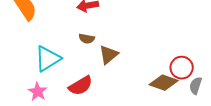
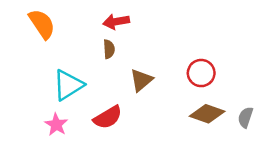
brown semicircle: (87, 39) -> (109, 49), moved, turned -105
red circle: (182, 68) -> (201, 73), moved

